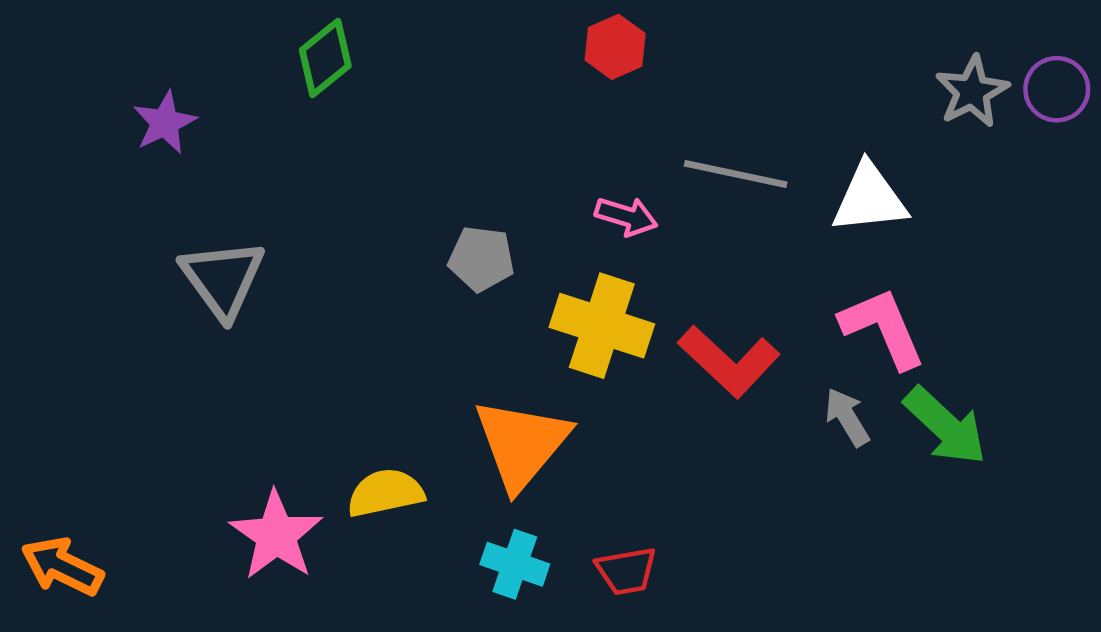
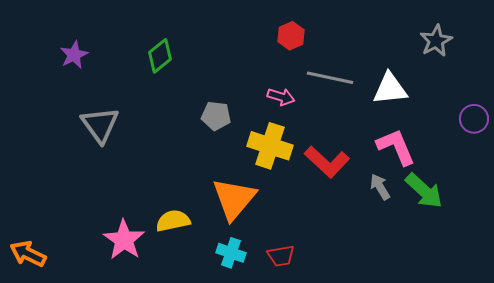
red hexagon: (615, 47) -> (291, 36), moved
green diamond: (325, 58) -> (160, 56), moved
purple circle: (1057, 89) -> (474, 119), moved

